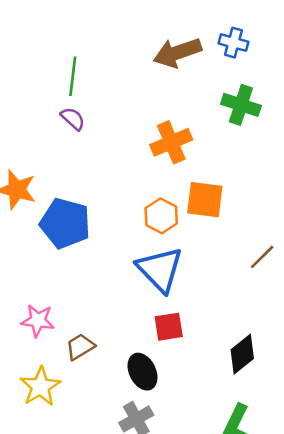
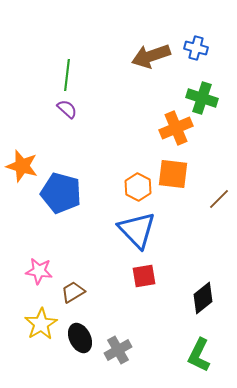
orange cross: (171, 142) -> (176, 128), moved
brown line: (262, 257) -> (219, 199), moved
black ellipse: (143, 372) -> (80, 338), moved

